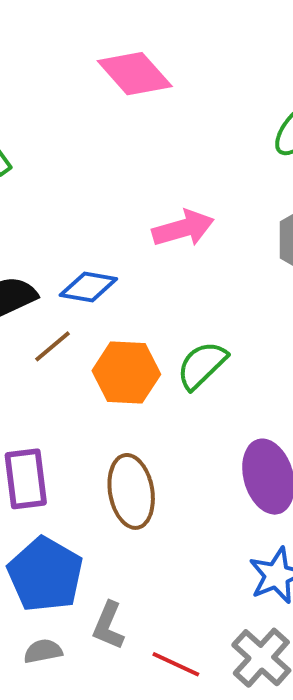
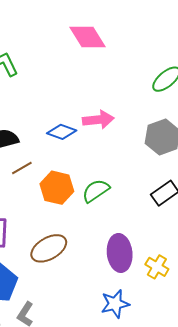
blue diamond: (88, 287) -> (62, 132), moved
brown ellipse: (131, 491) -> (49, 248), turned 60

